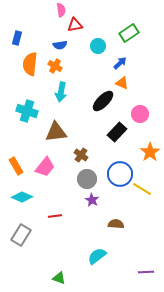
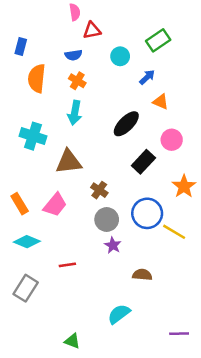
orange cross: (55, 66) -> (77, 81), moved
orange triangle: (122, 83) -> (161, 102), moved

